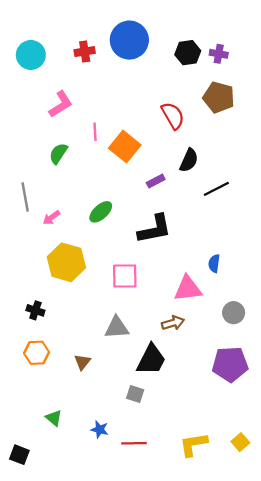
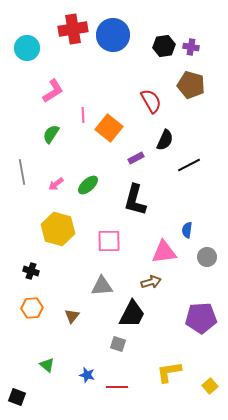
red cross: (85, 52) -> (73, 29), moved, size x1.6
pink arrow: (51, 218) -> (56, 184), moved
black L-shape: (155, 229) -> (135, 200), turned 116
gray circle: (234, 313) -> (207, 257), moved
yellow L-shape: (193, 444) -> (169, 372), moved

